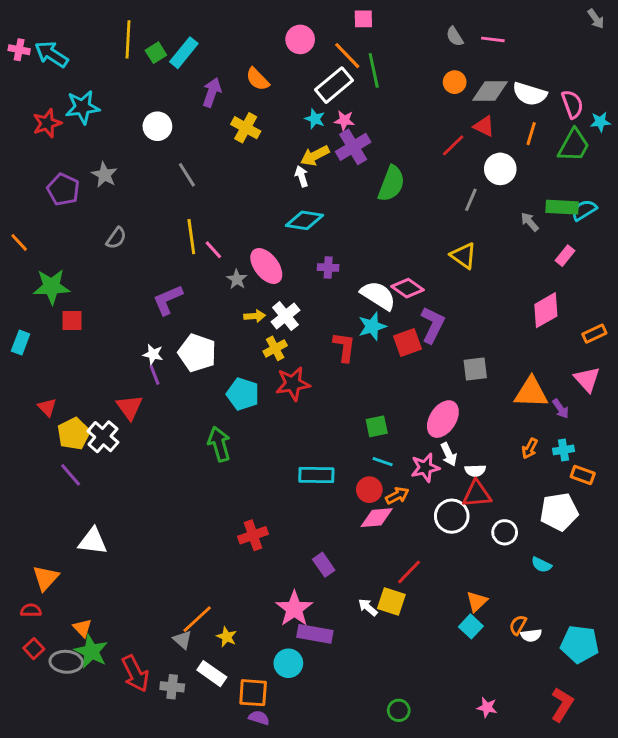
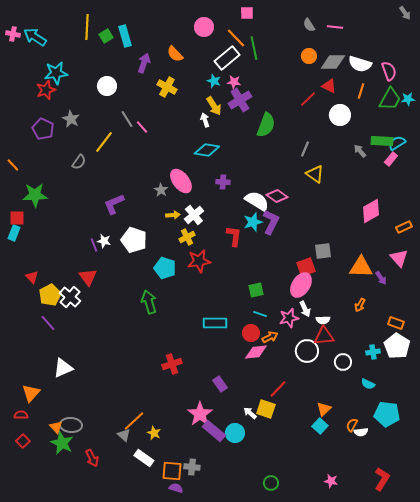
cyan rectangle: (184, 53) -> (125, 36), turned -55
cyan star: (600, 122) -> (408, 99), moved
red star: (47, 123) -> (46, 90), moved
yellow arrow: (315, 156) -> (214, 106), turned -96
gray line: (471, 200) -> (305, 149), moved
yellow line: (191, 237) -> (104, 142), moved, turned 45
pink line: (213, 250) -> (142, 127), moved
pink rectangle: (565, 256) -> (391, 159), moved
red square: (72, 320) -> (17, 218), moved
purple L-shape: (433, 325) -> (271, 222), moved
red square: (408, 343) -> (306, 267), moved
purple line: (154, 375) -> (94, 245), moved
cyan cross: (564, 450) -> (373, 352), moved
white pentagon: (559, 512) -> (397, 346), moved, turned -30
white triangle: (93, 541) -> (63, 368), turned -30
purple rectangle: (315, 634) -> (214, 431), turned 30
cyan pentagon: (580, 644) -> (387, 414), moved
gray ellipse: (66, 662) -> (71, 425), moved
cyan circle: (288, 663) -> (235, 433), moved
red arrow: (135, 674) -> (92, 458), size x0.7
gray cross: (172, 687) -> (192, 467), moved

